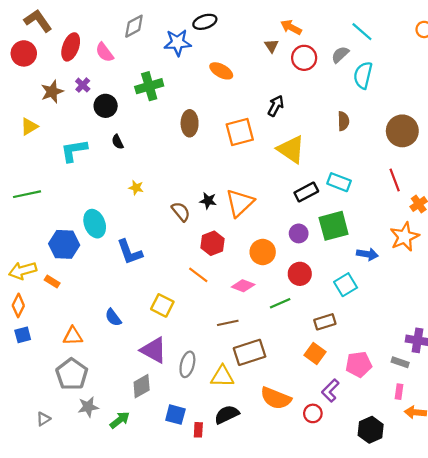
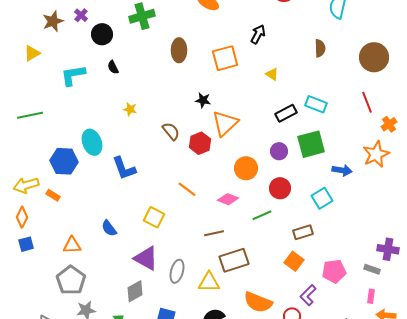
yellow triangle: (291, 149) -> (272, 74), size x0.5
black star: (208, 201) -> (203, 100), moved
red hexagon: (212, 243) -> (200, 143), moved

